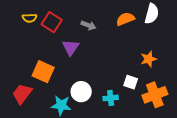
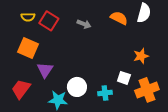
orange semicircle: (125, 19) -> (119, 18), turned 48
purple triangle: (71, 47) -> (45, 70), moved
orange square: (43, 72) -> (28, 48), moved

